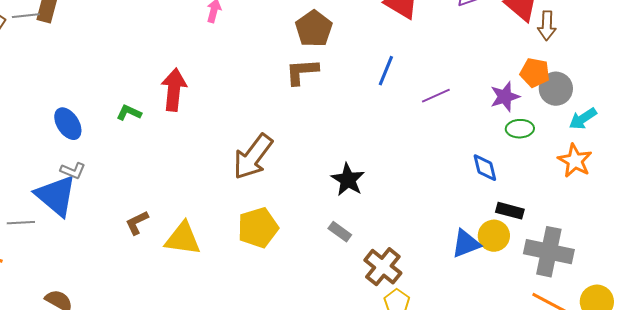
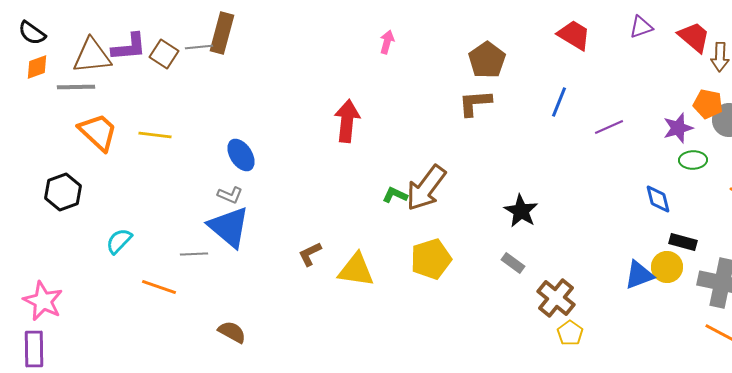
green L-shape: (129, 113) -> (395, 195), moved
gray L-shape: (73, 171) -> (230, 195), moved

